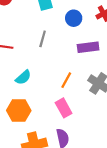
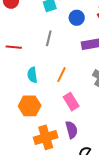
cyan semicircle: (23, 77) -> (32, 75), turned 126
orange line: (66, 80) -> (61, 75), moved

